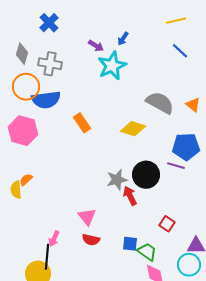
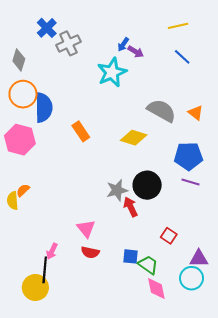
purple arrow: (96, 46) -> (136, 52), moved
gray cross: (50, 64) -> (68, 43), moved, turned -35
blue semicircle: (46, 100) -> (44, 108), turned -84
purple line: (176, 166) -> (190, 182), moved

